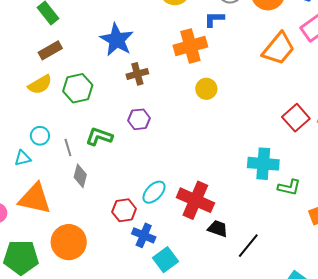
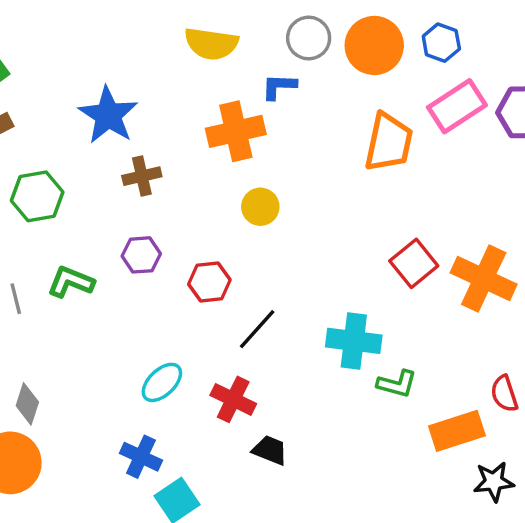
orange trapezoid: (279, 49) -> (389, 142), turned -30
gray diamond: (80, 176) -> (27, 404), moved
red cross: (195, 200) -> (233, 399), size x0.7
red hexagon: (124, 210) -> (209, 282), moved
black line: (248, 246) -> (257, 329), moved

